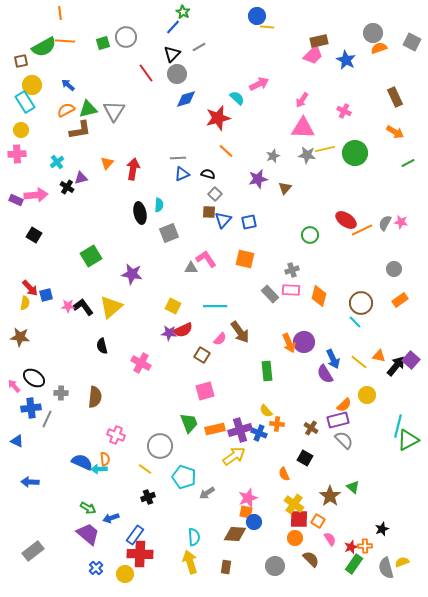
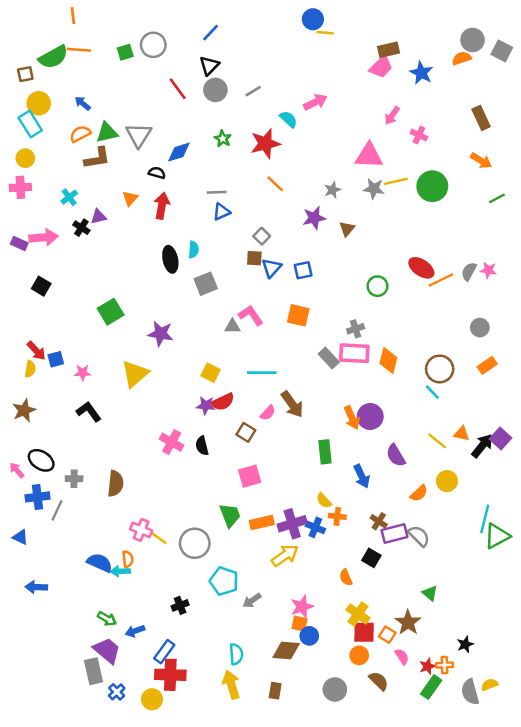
green star: (183, 12) -> (223, 139), moved
gray circle: (373, 33) -> (473, 40), moved
gray line: (199, 47) -> (253, 91), moved
blue diamond: (186, 99) -> (179, 152), moved
pink arrow: (302, 100) -> (392, 116), moved
black semicircle: (208, 174) -> (157, 173), moved
pink rectangle: (291, 290) -> (354, 353), size x1.4
black L-shape: (83, 307) -> (89, 412), moved
brown star: (20, 337) -> (24, 410), turned -30
black semicircle: (102, 346) -> (202, 446), moved
blue arrow: (333, 359) -> (362, 476), moved
purple rectangle: (338, 420) -> (395, 533), moved
yellow line: (145, 469) -> (159, 538), moved
brown star: (330, 496) -> (408, 622), moved
gray rectangle: (33, 551) -> (94, 671), moved, turned -65

